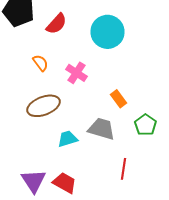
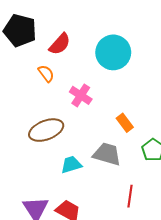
orange semicircle: (40, 63) -> (46, 73), moved

